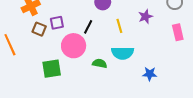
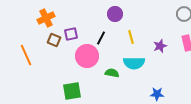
purple star: (145, 17) -> (160, 46), moved
green square: (52, 69) -> (72, 91), moved
blue star: (150, 74) -> (157, 94), moved

